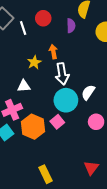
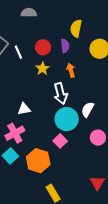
red circle: (43, 18) -> (43, 47), moved
orange arrow: (53, 52) -> (71, 70), moved
yellow star: (34, 62) -> (42, 69), moved
orange hexagon: (33, 127) -> (38, 161), moved

